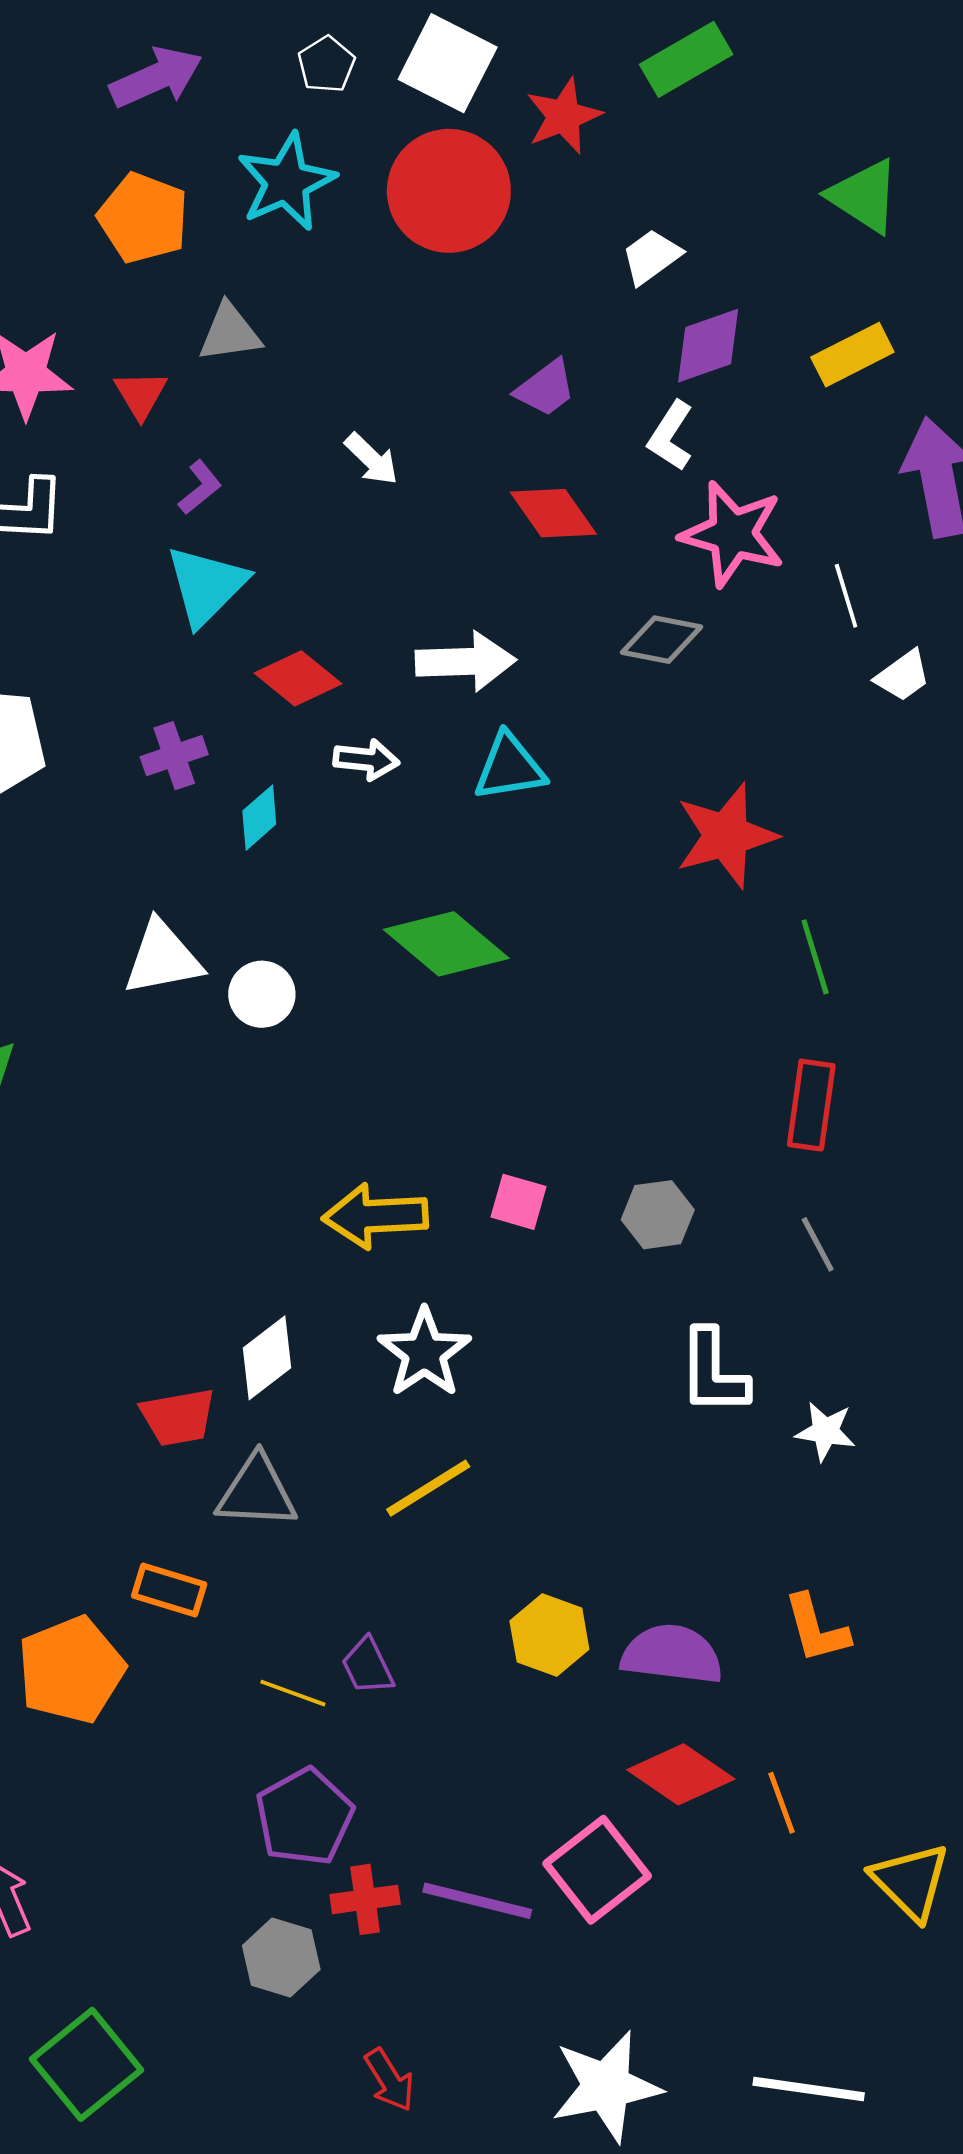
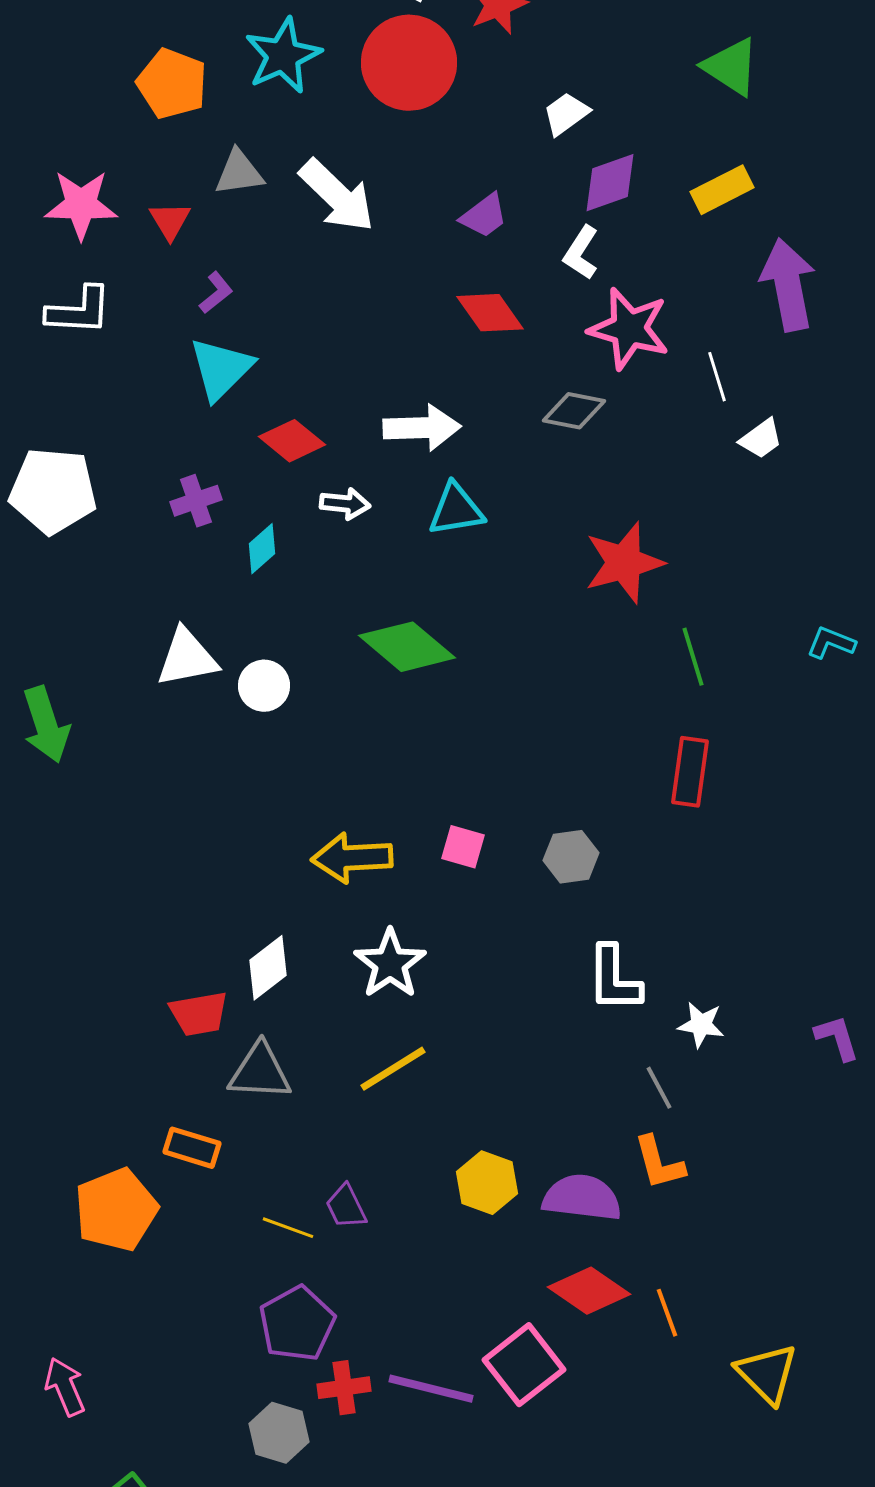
white arrow: (371, 459) -> (337, 196), moved, size x1.8
gray line: (818, 1244) -> (659, 1088), moved
orange L-shape: (816, 1629) -> (659, 1163), moved

